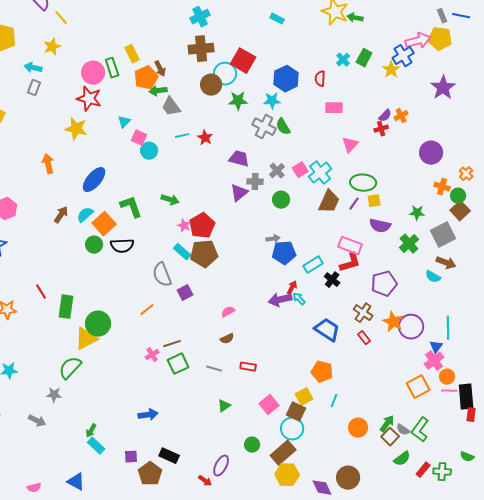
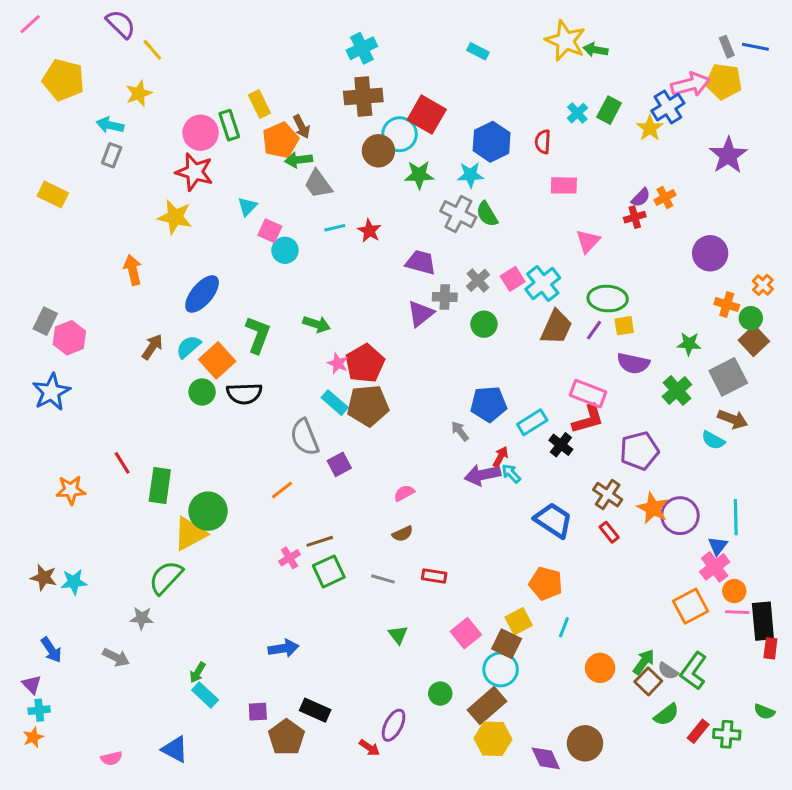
green L-shape: (131, 207) -> (258, 335), turned 40
gray arrow: (273, 239) -> (460, 431), moved, turned -120
green triangle: (224, 406) -> (398, 635), turned -32

